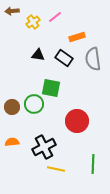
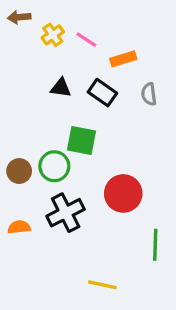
pink line: (55, 17) -> (86, 40), moved, turned 72
gray semicircle: (93, 59) -> (149, 94), size x0.6
black cross: (44, 147) -> (66, 213), moved
green line: (93, 164) -> (155, 245), moved
yellow line: (56, 169) -> (102, 285), moved

